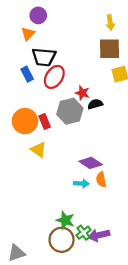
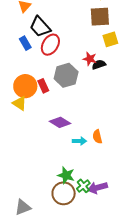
black trapezoid: (44, 57) -> (40, 27), turned 45
red star: (82, 93) -> (90, 59), moved
black semicircle: (95, 104) -> (99, 65), moved
yellow triangle: (38, 150) -> (20, 103), moved
purple diamond: (91, 163) -> (60, 122), moved

